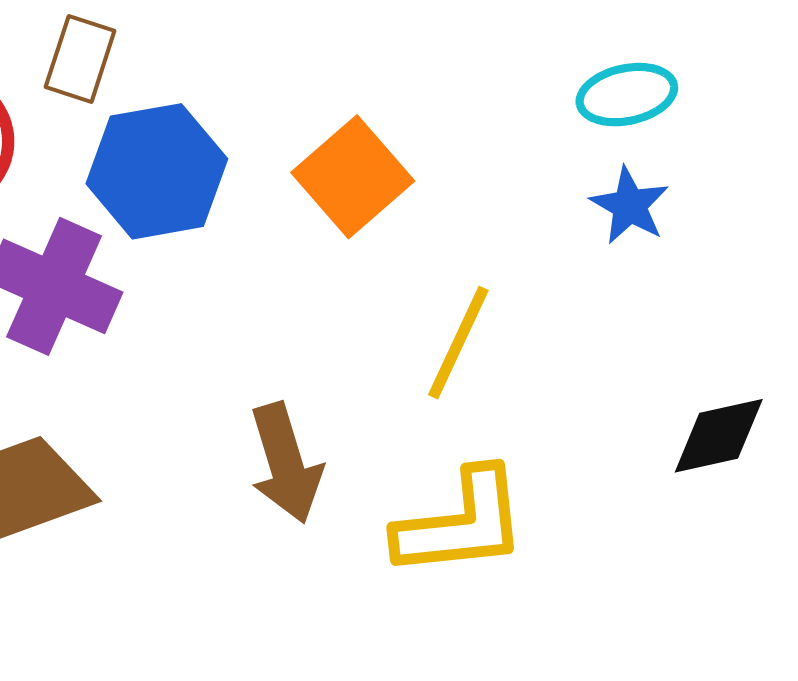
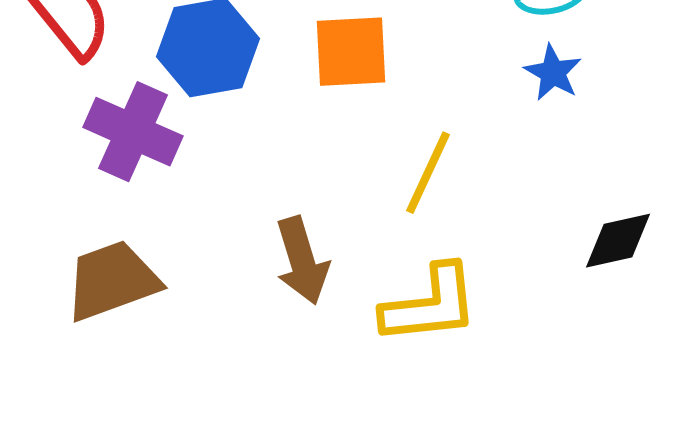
orange square: (353, 177) -> (351, 52), turned 38

